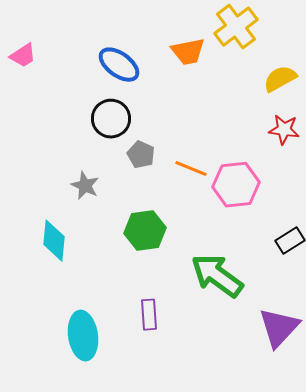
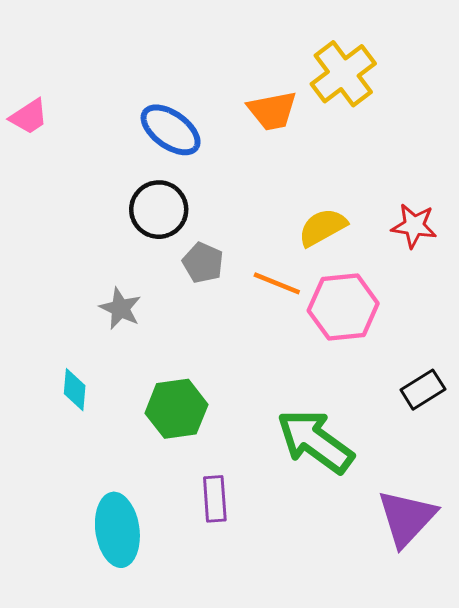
yellow semicircle: (280, 79) -> (323, 227), moved
green hexagon: (145, 231) -> (176, 409), moved
cyan diamond: (54, 241) -> (75, 390), size x0.7

